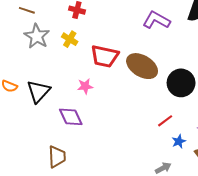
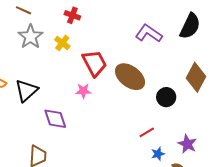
red trapezoid: (105, 56) -> (94, 63), turned -136
black circle: (181, 83) -> (166, 97), size x0.7
pink star: (85, 86) -> (83, 91), moved

